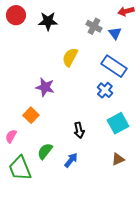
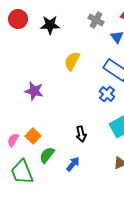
gray cross: (94, 26) -> (96, 20), moved
purple star: (45, 87) -> (34, 91), moved
orange square: (31, 115) -> (33, 136), moved

